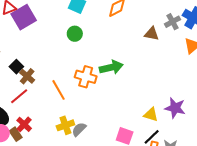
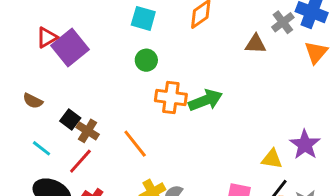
orange cross: (86, 77) -> (171, 97), moved
purple star: (175, 108) -> (305, 145), turned 30

